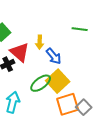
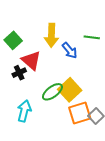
yellow arrow: (40, 42) -> (51, 35), moved, size x1.6
blue arrow: (54, 56) -> (70, 50), moved

